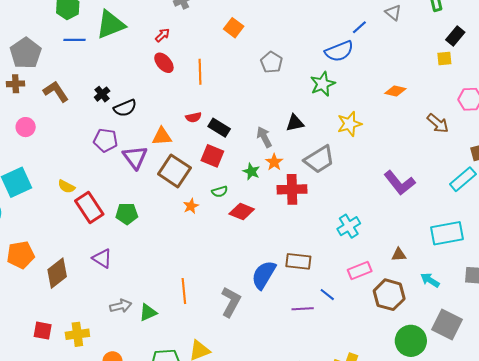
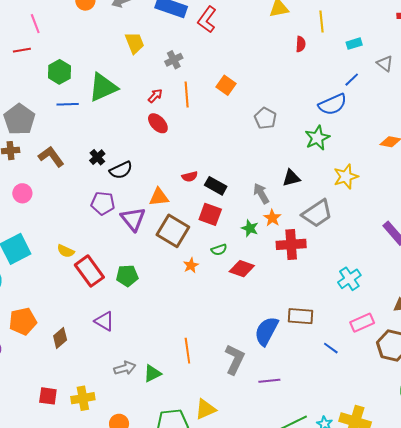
orange line: (200, 72) -> (187, 95), moved
brown diamond: (57, 273) -> (60, 338), size x0.7
purple line: (303, 309) -> (269, 381), moved

